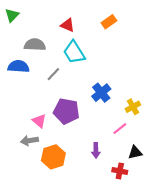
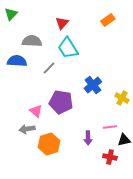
orange rectangle: (109, 22) -> (108, 20), moved
red triangle: (68, 25) -> (62, 23), turned 48
yellow cross: (133, 107) -> (122, 98), turned -32
pink line: (120, 129) -> (110, 127), moved, turned 32

